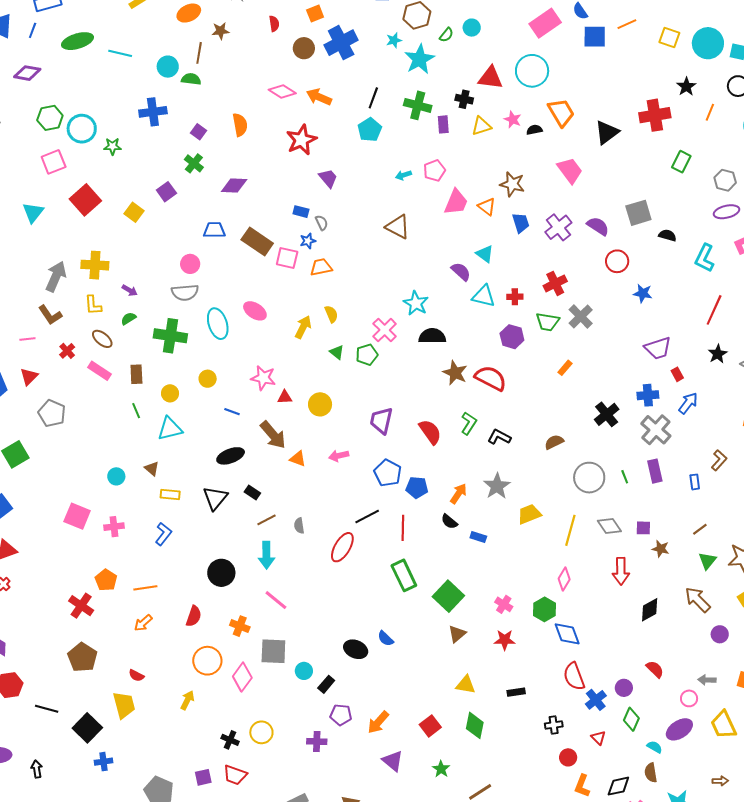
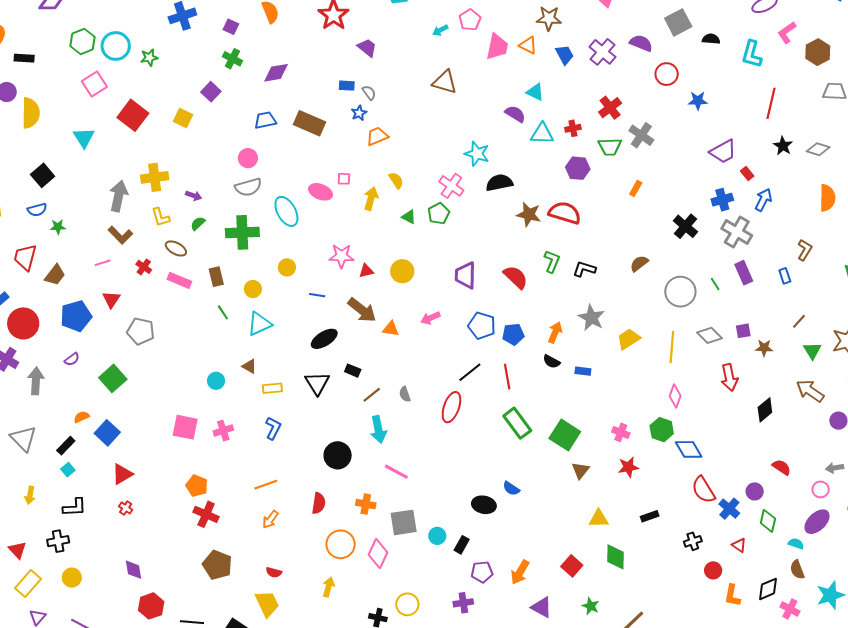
pink square: (287, 258) -> (344, 179), moved, size x0.6
orange pentagon: (106, 580) -> (197, 486), moved

